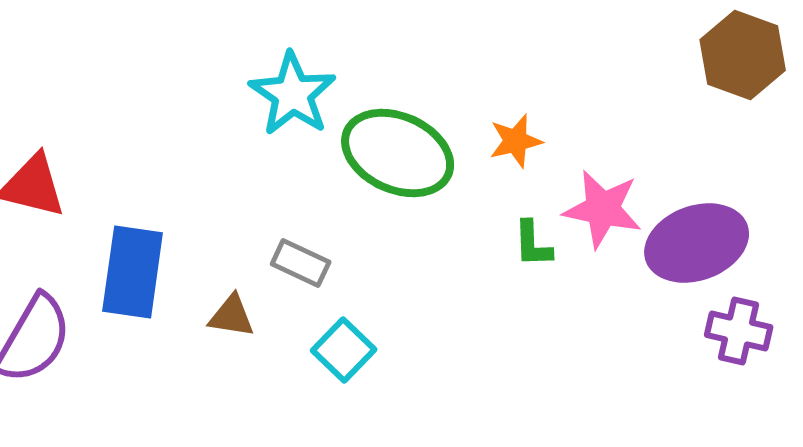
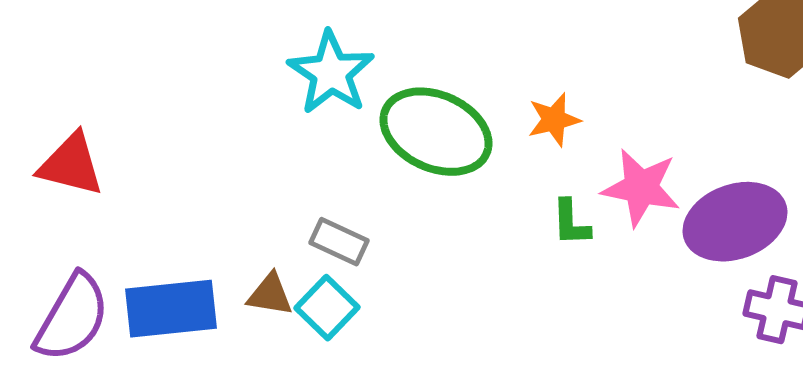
blue rectangle: (133, 272) -> (171, 309), moved, turned 76
cyan square: (344, 350) -> (327, 308), moved

